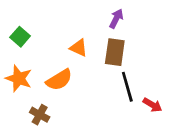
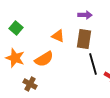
purple arrow: (116, 19) -> (85, 15), turned 64

